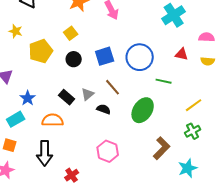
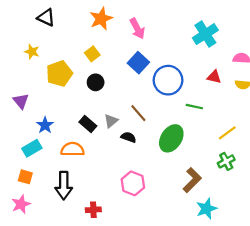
blue square: (105, 56) -> (138, 63), moved, turned -30
cyan star: (188, 168) -> (206, 209), moved
red cross: (72, 175) -> (93, 210), turned 32

